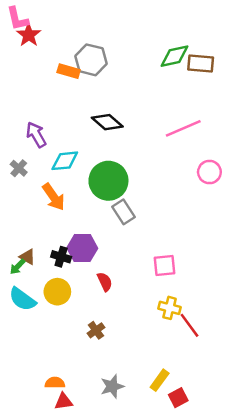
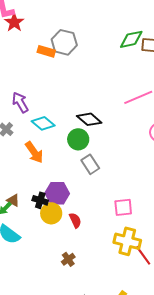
black diamond: (107, 122) -> (89, 119), moved
cyan diamond: (65, 161) -> (43, 123), turned 45
green circle: (108, 181) -> (78, 139), size x0.7
yellow circle: (57, 292) -> (51, 213), moved
yellow cross: (170, 308) -> (127, 241), size x1.5

